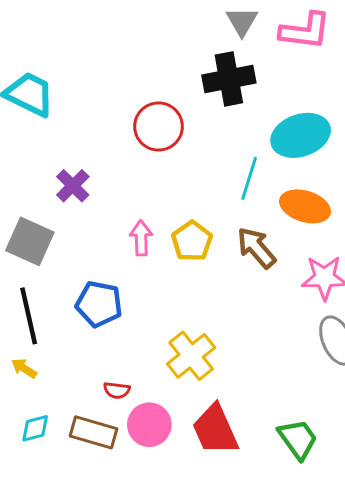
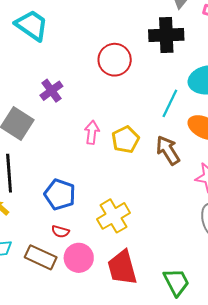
blue pentagon: (99, 304) -> (60, 194), moved

